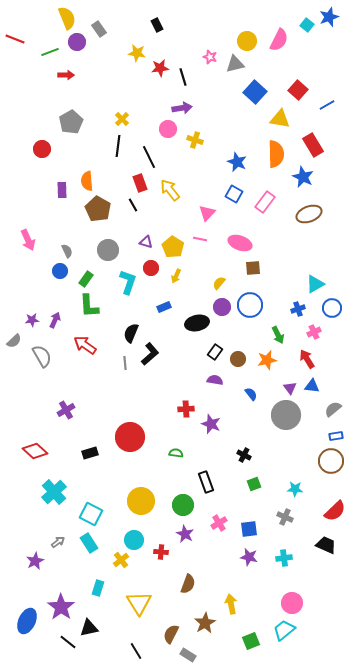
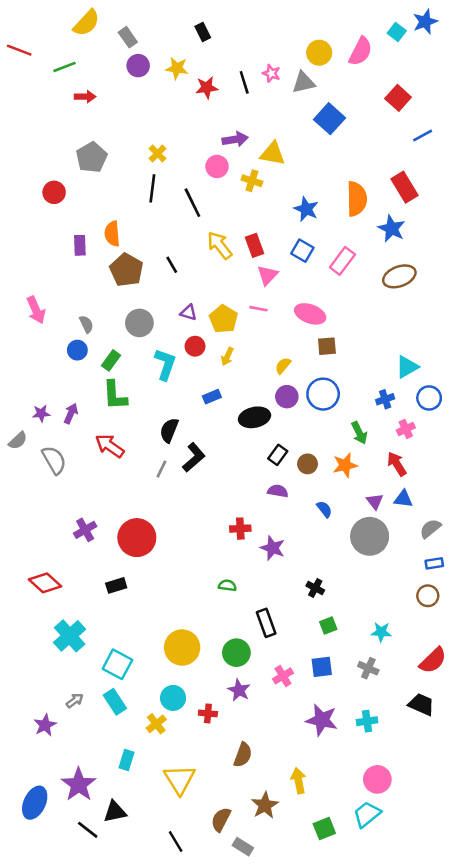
yellow semicircle: (67, 18) -> (86, 23), turned 65
purple circle: (77, 42) -> (138, 66), moved
black line: (183, 77) -> (244, 82), moved
red square: (298, 90) -> (398, 98), moved
yellow triangle: (280, 119) -> (273, 154), moved
red rectangle: (140, 183) -> (255, 245), moved
gray line: (125, 363) -> (161, 469), turned 32
red circle: (130, 437) -> (137, 538), moved
brown circle: (331, 461) -> (428, 596), size x0.7
blue square: (249, 529) -> (322, 667), moved
purple star: (249, 557) -> (322, 720), size x1.4

